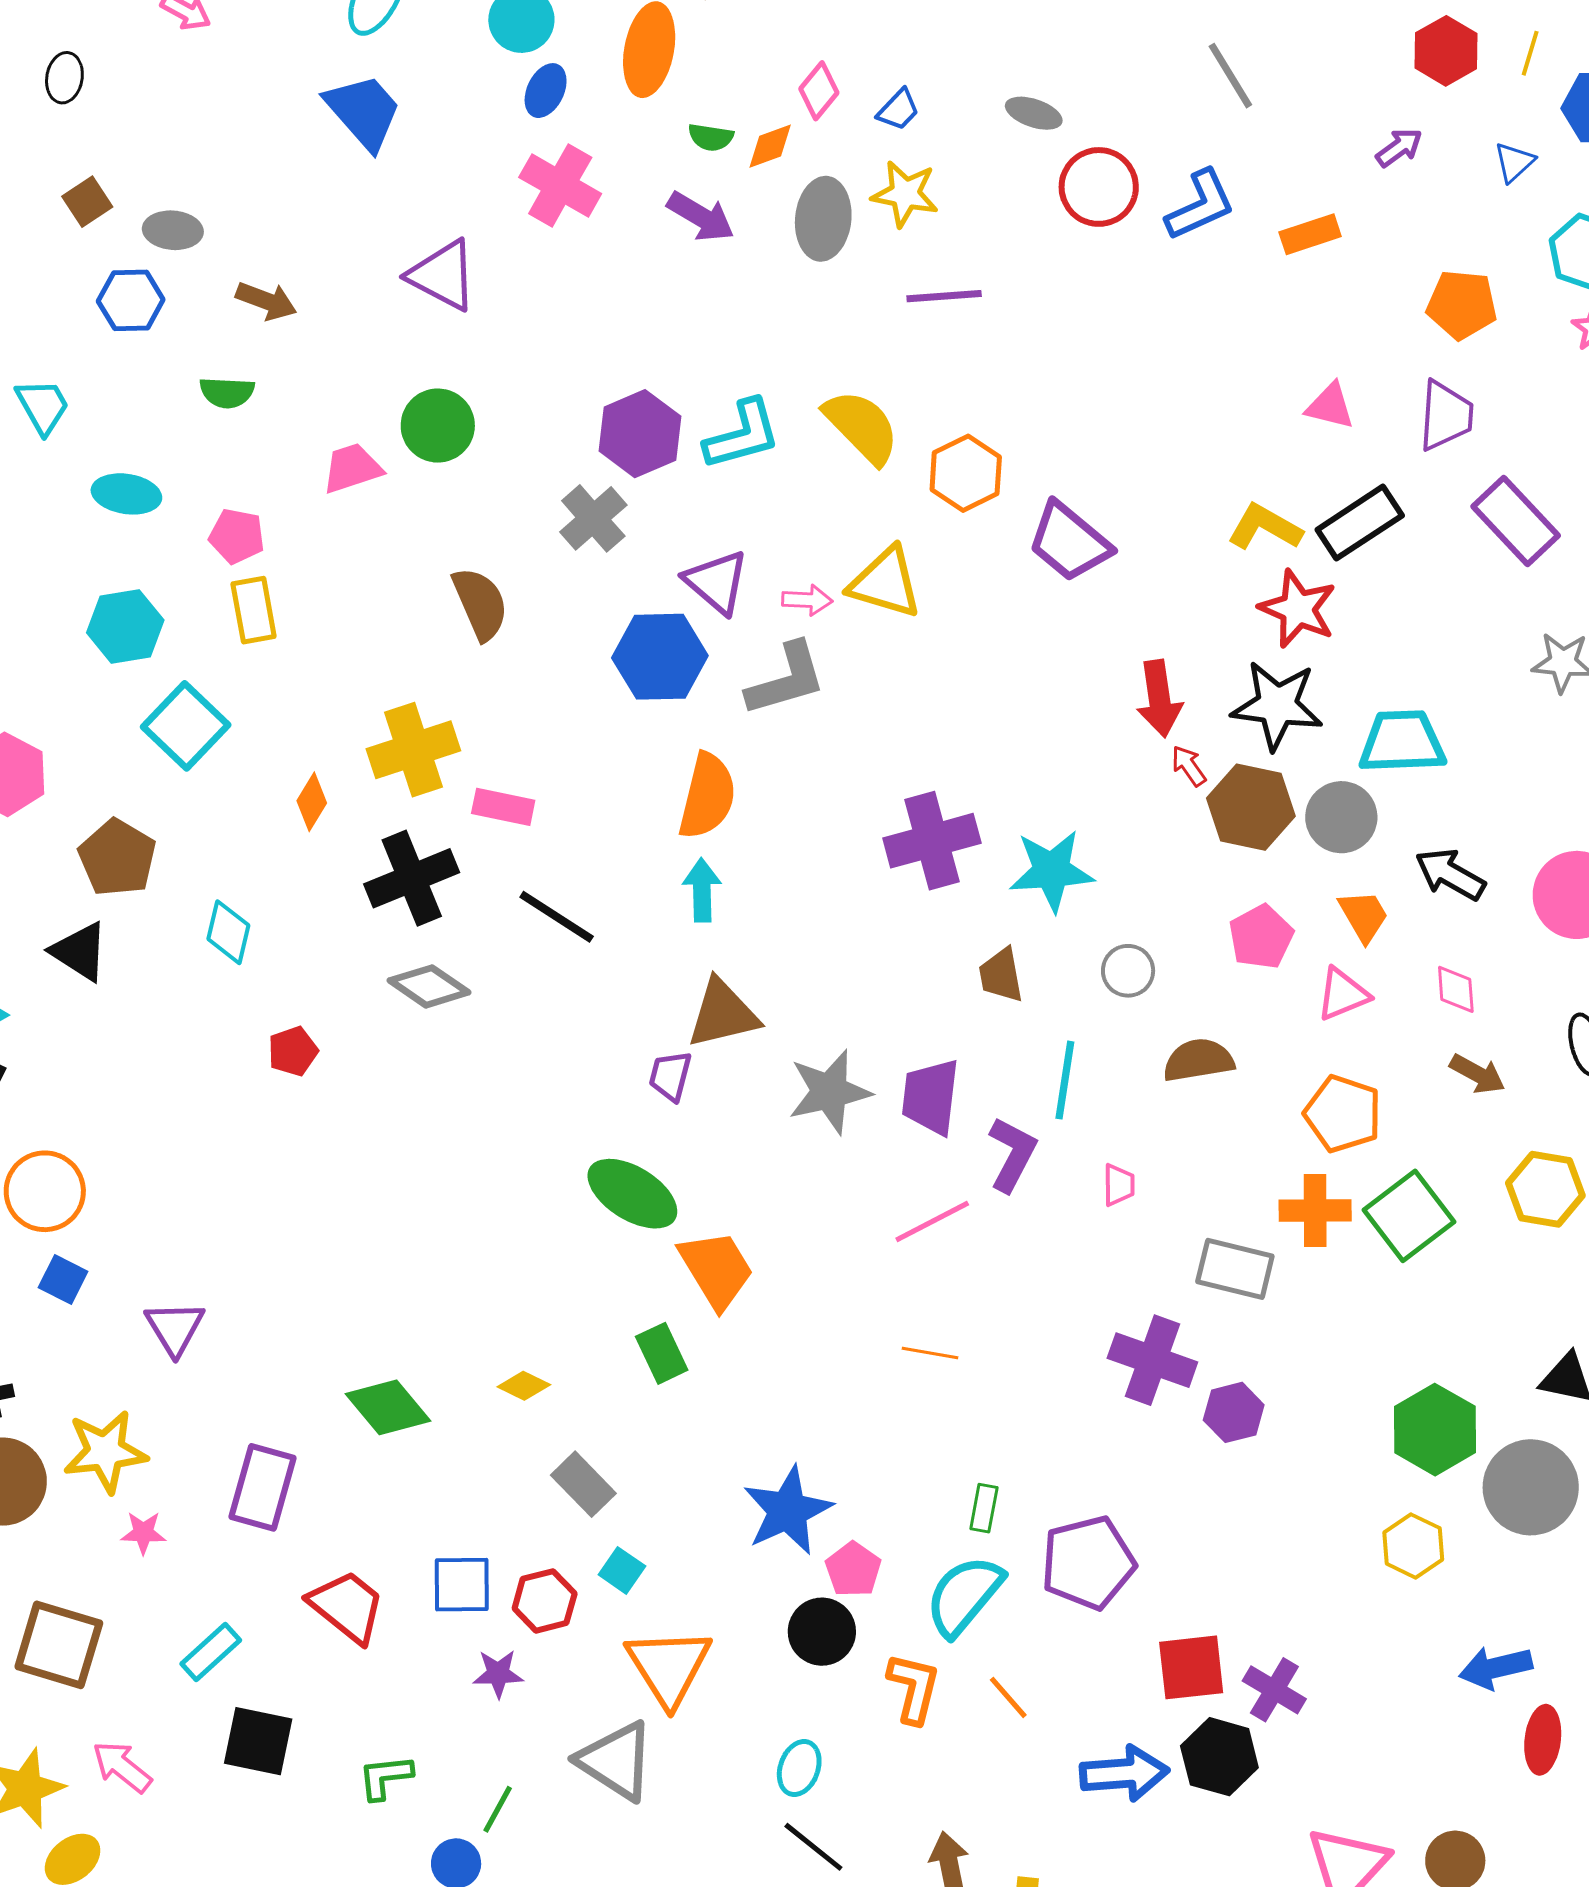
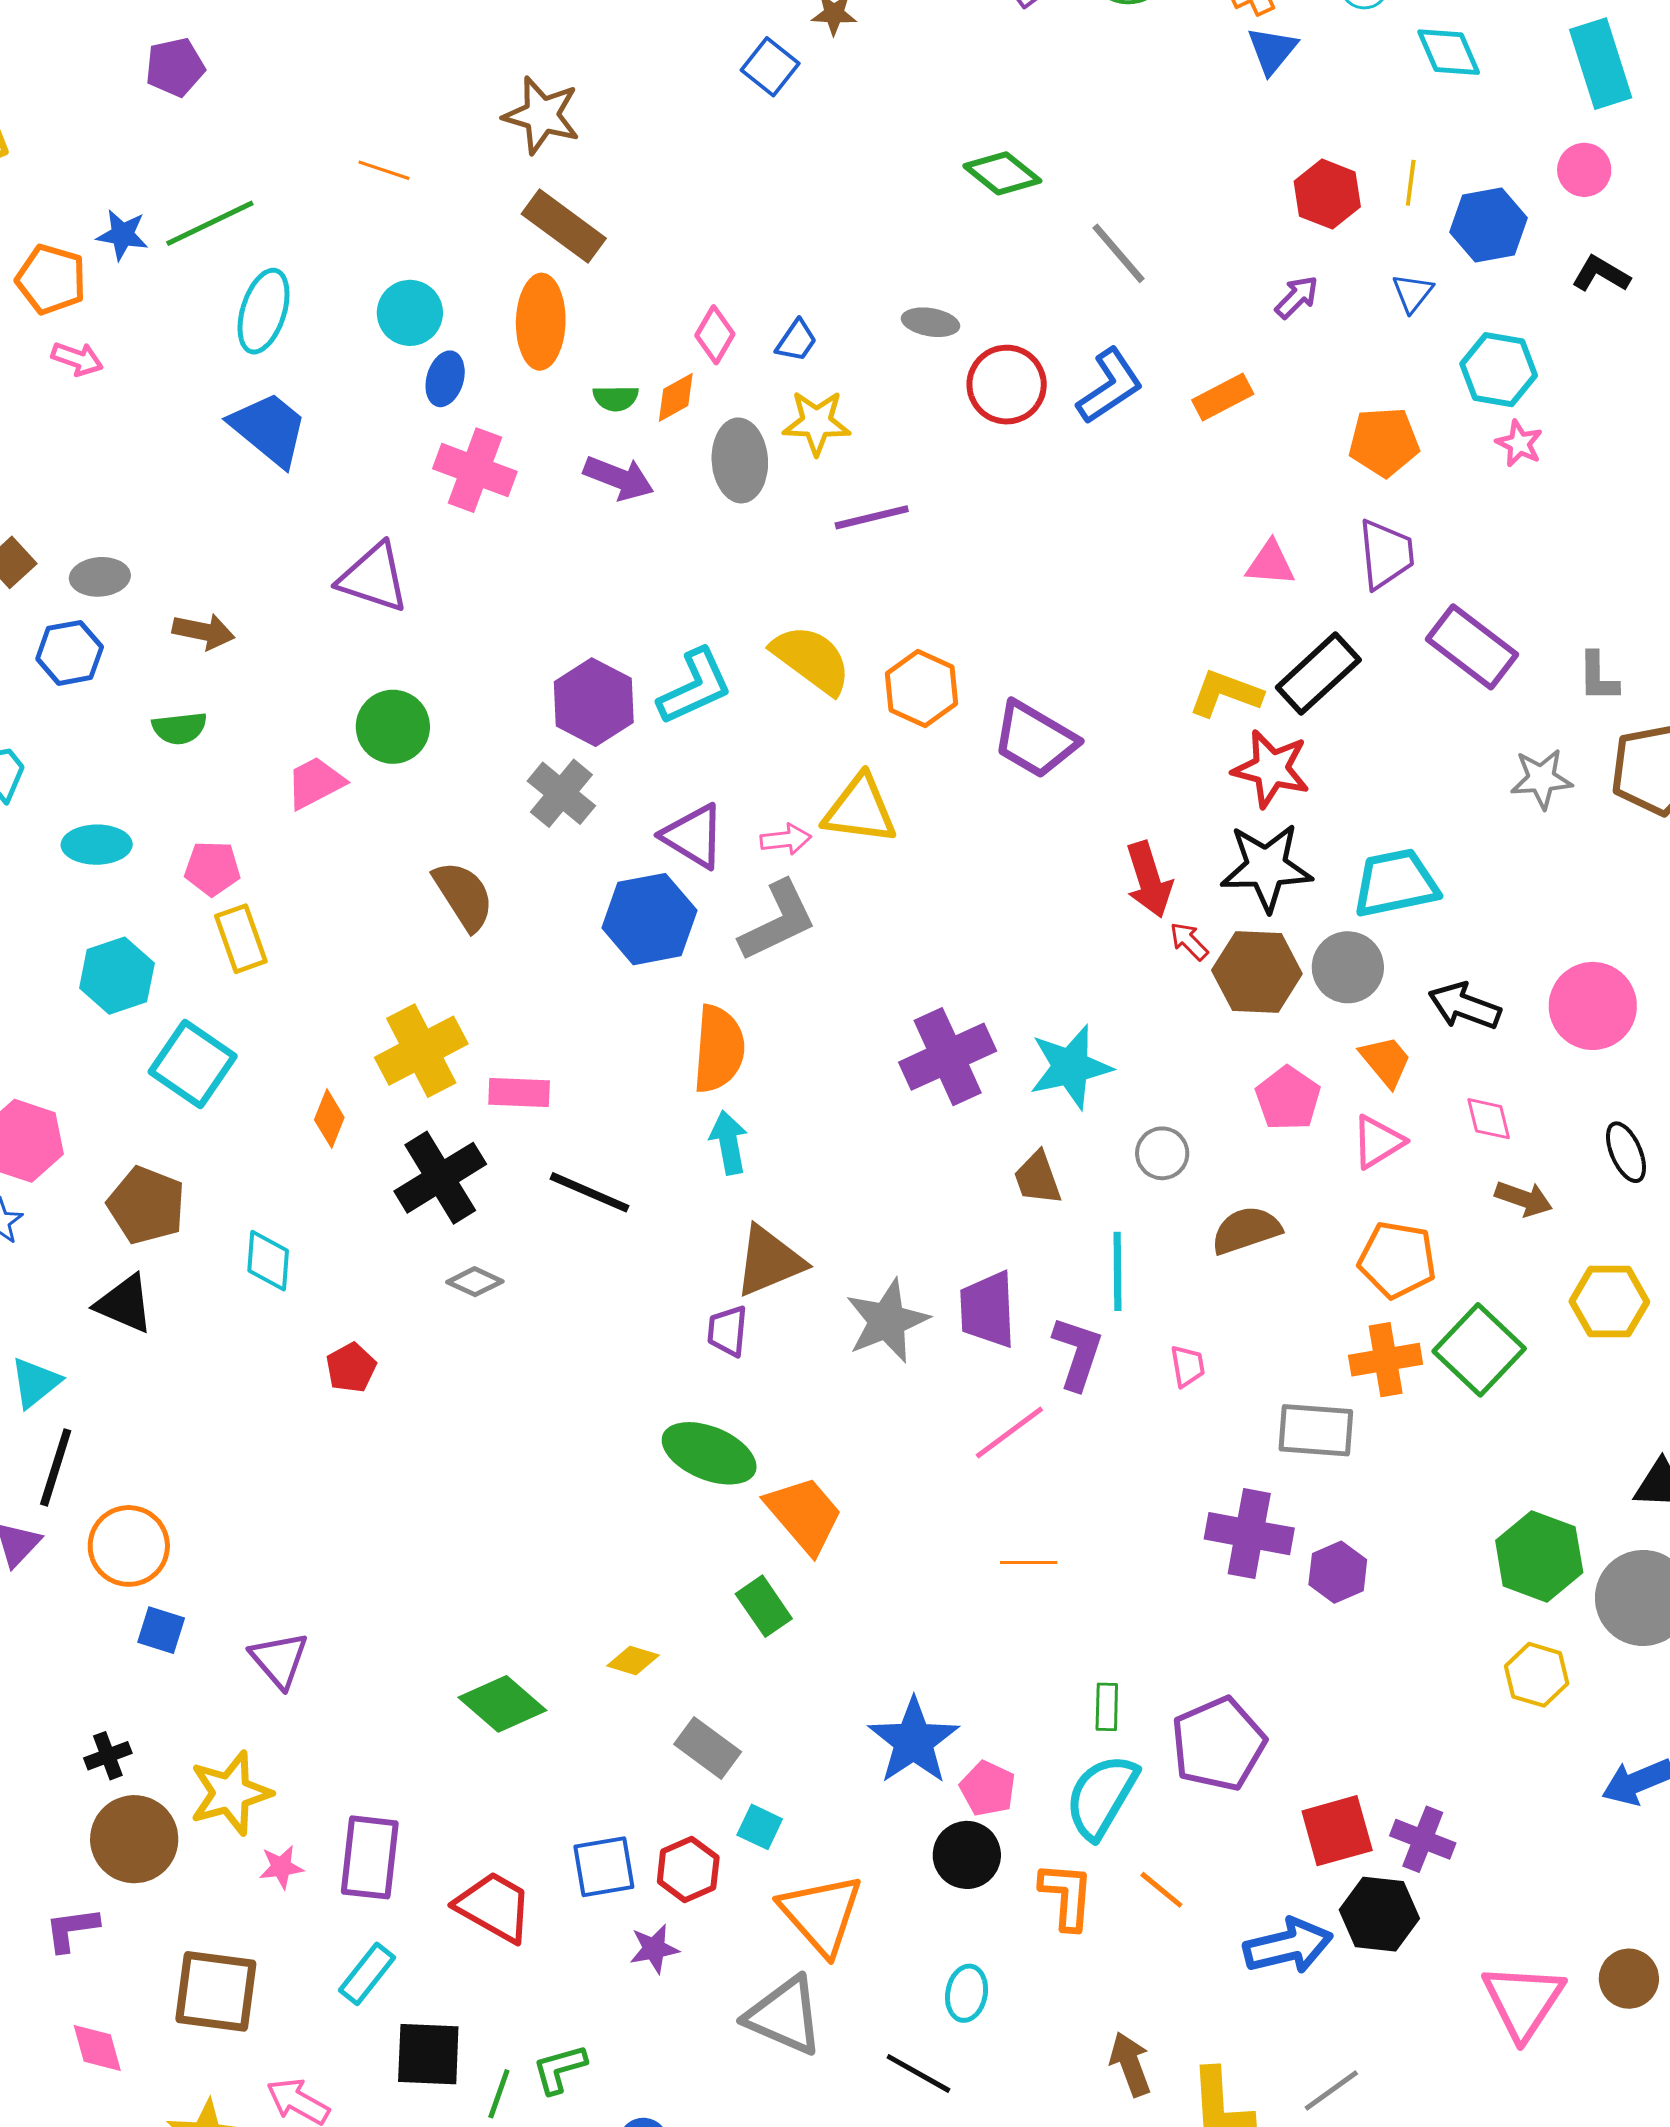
gray diamond: (429, 986) -> (475, 1282), size x0.7
purple rectangle: (262, 1487) -> (370, 1857), moved
green line: (498, 1809) -> (499, 2094), moved
black line: (813, 1847) -> (918, 2073), moved

